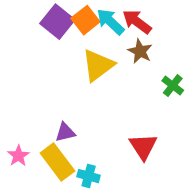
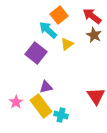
purple square: (57, 22) -> (36, 53), moved
cyan arrow: (110, 22) -> (48, 30), moved
yellow triangle: (98, 65) -> (67, 44), size x0.6

